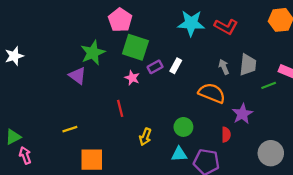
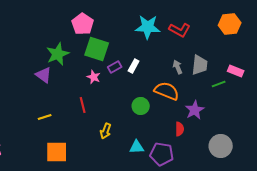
green circle: (183, 127) -> (141, 106), moved
yellow line: (70, 129) -> (45, 117), moved

